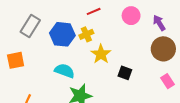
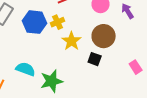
brown circle: (163, 49) -> (104, 36), moved
cyan semicircle: (64, 71) -> (26, 69), moved

